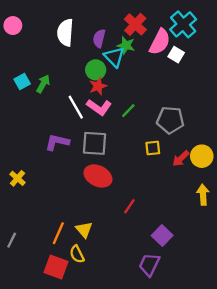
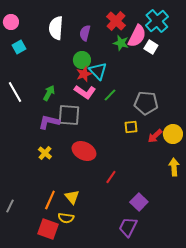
green star: (126, 45) -> (121, 43), moved
cyan triangle: (114, 57) -> (98, 71), moved
cyan square: (22, 82) -> (19, 47), moved
green arrow: (43, 84) -> (49, 93), moved
white line: (76, 107) -> (15, 92), moved
gray square: (94, 143) -> (69, 115), moved
yellow cross: (17, 178) -> (45, 153), moved
yellow semicircle: (77, 254) -> (66, 218), turned -56

